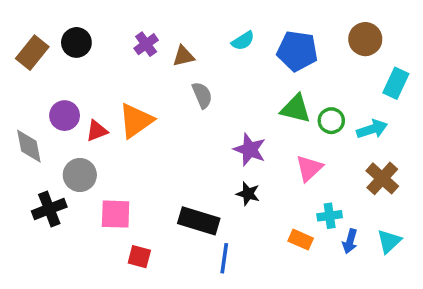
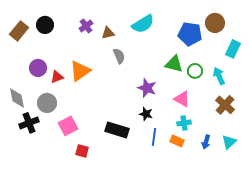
cyan semicircle: (243, 41) -> (143, 24), size x1.6
blue pentagon: (297, 51) -> (190, 34), moved
cyan arrow: (372, 129) -> (219, 76), turned -96
gray diamond: (29, 146) -> (17, 98), moved
pink triangle: (309, 168) -> (182, 99), turned -48
pink square: (116, 214) -> (68, 126), turned -30
cyan cross: (330, 216) -> (184, 123), moved
blue line: (224, 258) -> (154, 137), moved

